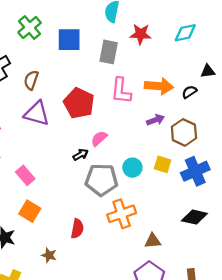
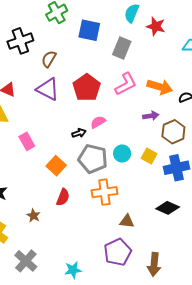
red star: (141, 34) -> (156, 26), moved
pink L-shape: (121, 91) -> (126, 84), turned -135
orange square: (30, 211) -> (56, 166), moved

